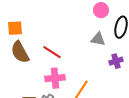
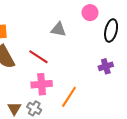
gray triangle: (98, 39) -> (58, 29), moved

